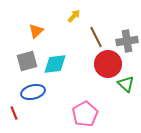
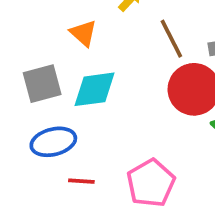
orange triangle: (36, 31) -> (83, 33), moved, turned -35
red line: (14, 113) -> (81, 181), moved, turned -64

